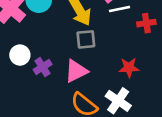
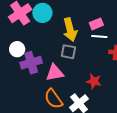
purple cross: (43, 67) -> (31, 63), size x1.5

